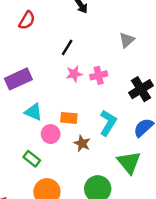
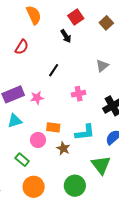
pink star: (74, 74) -> (37, 98), moved
cyan triangle: (33, 112) -> (15, 121), moved, turned -42
cyan L-shape: (108, 123) -> (85, 132), turned 50

